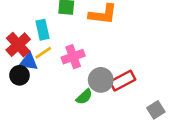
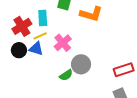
pink cross: (73, 57) -> (63, 43), turned -30
blue triangle: (29, 62) -> (36, 49), moved
red rectangle: (123, 81) -> (124, 70), moved

